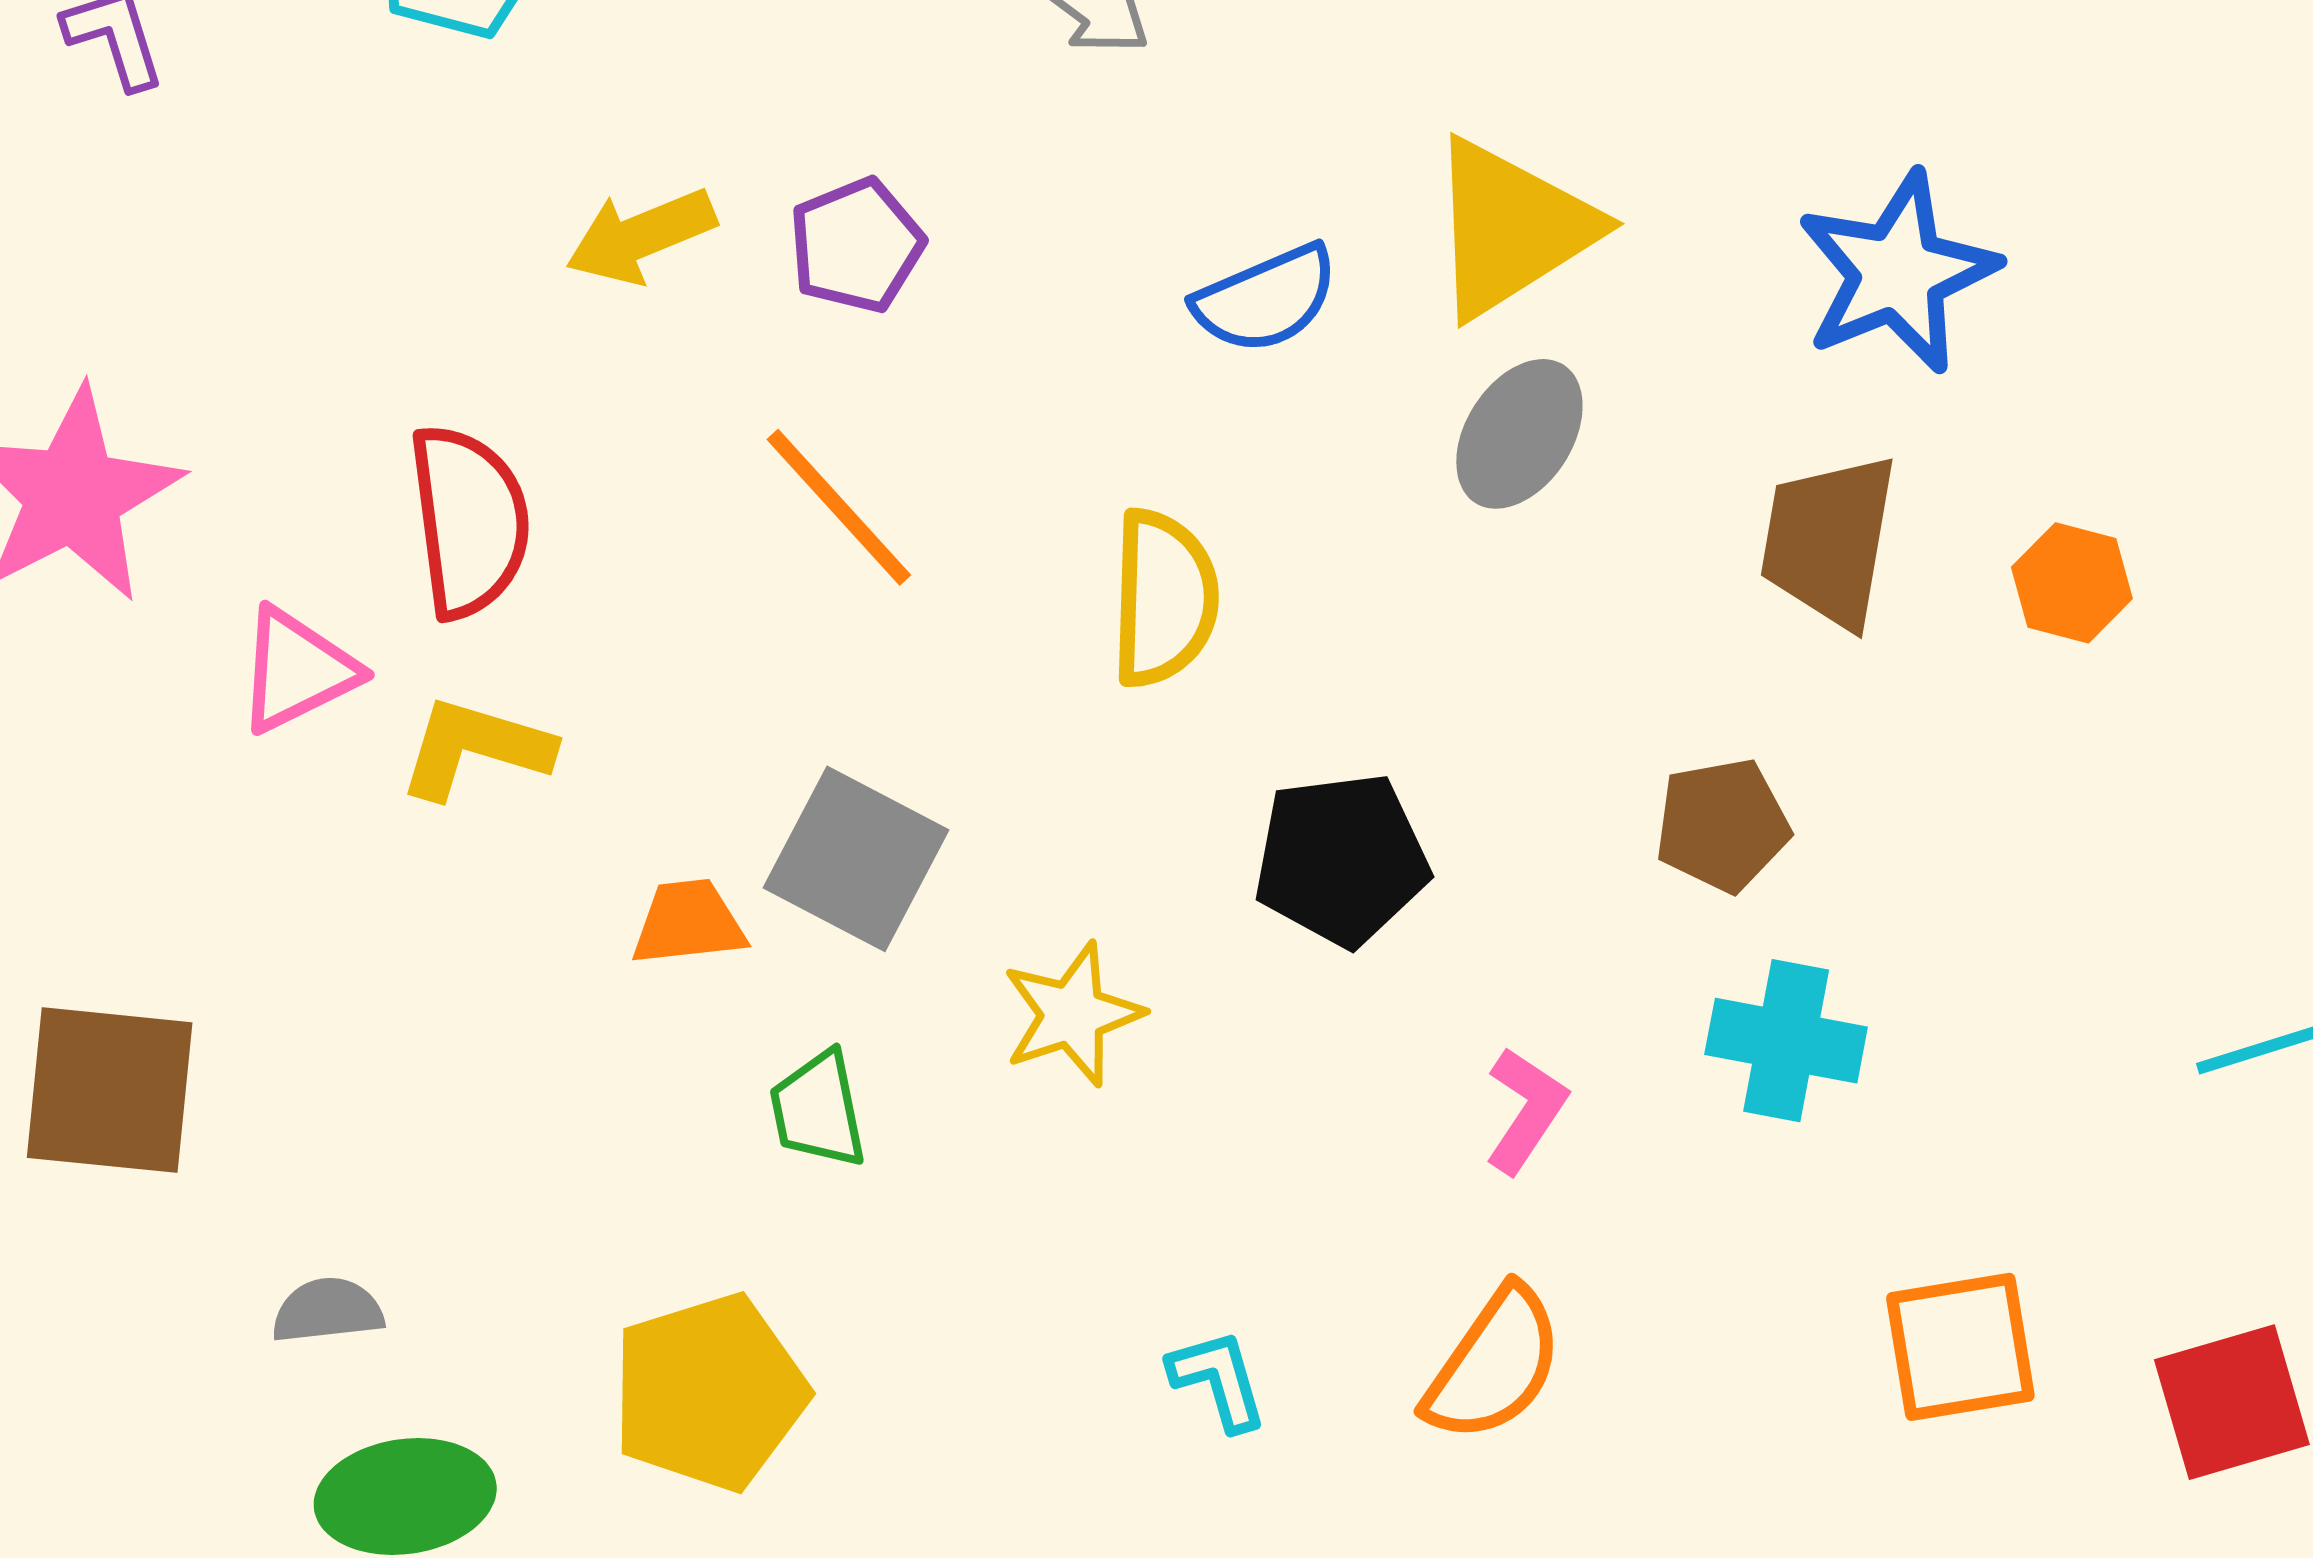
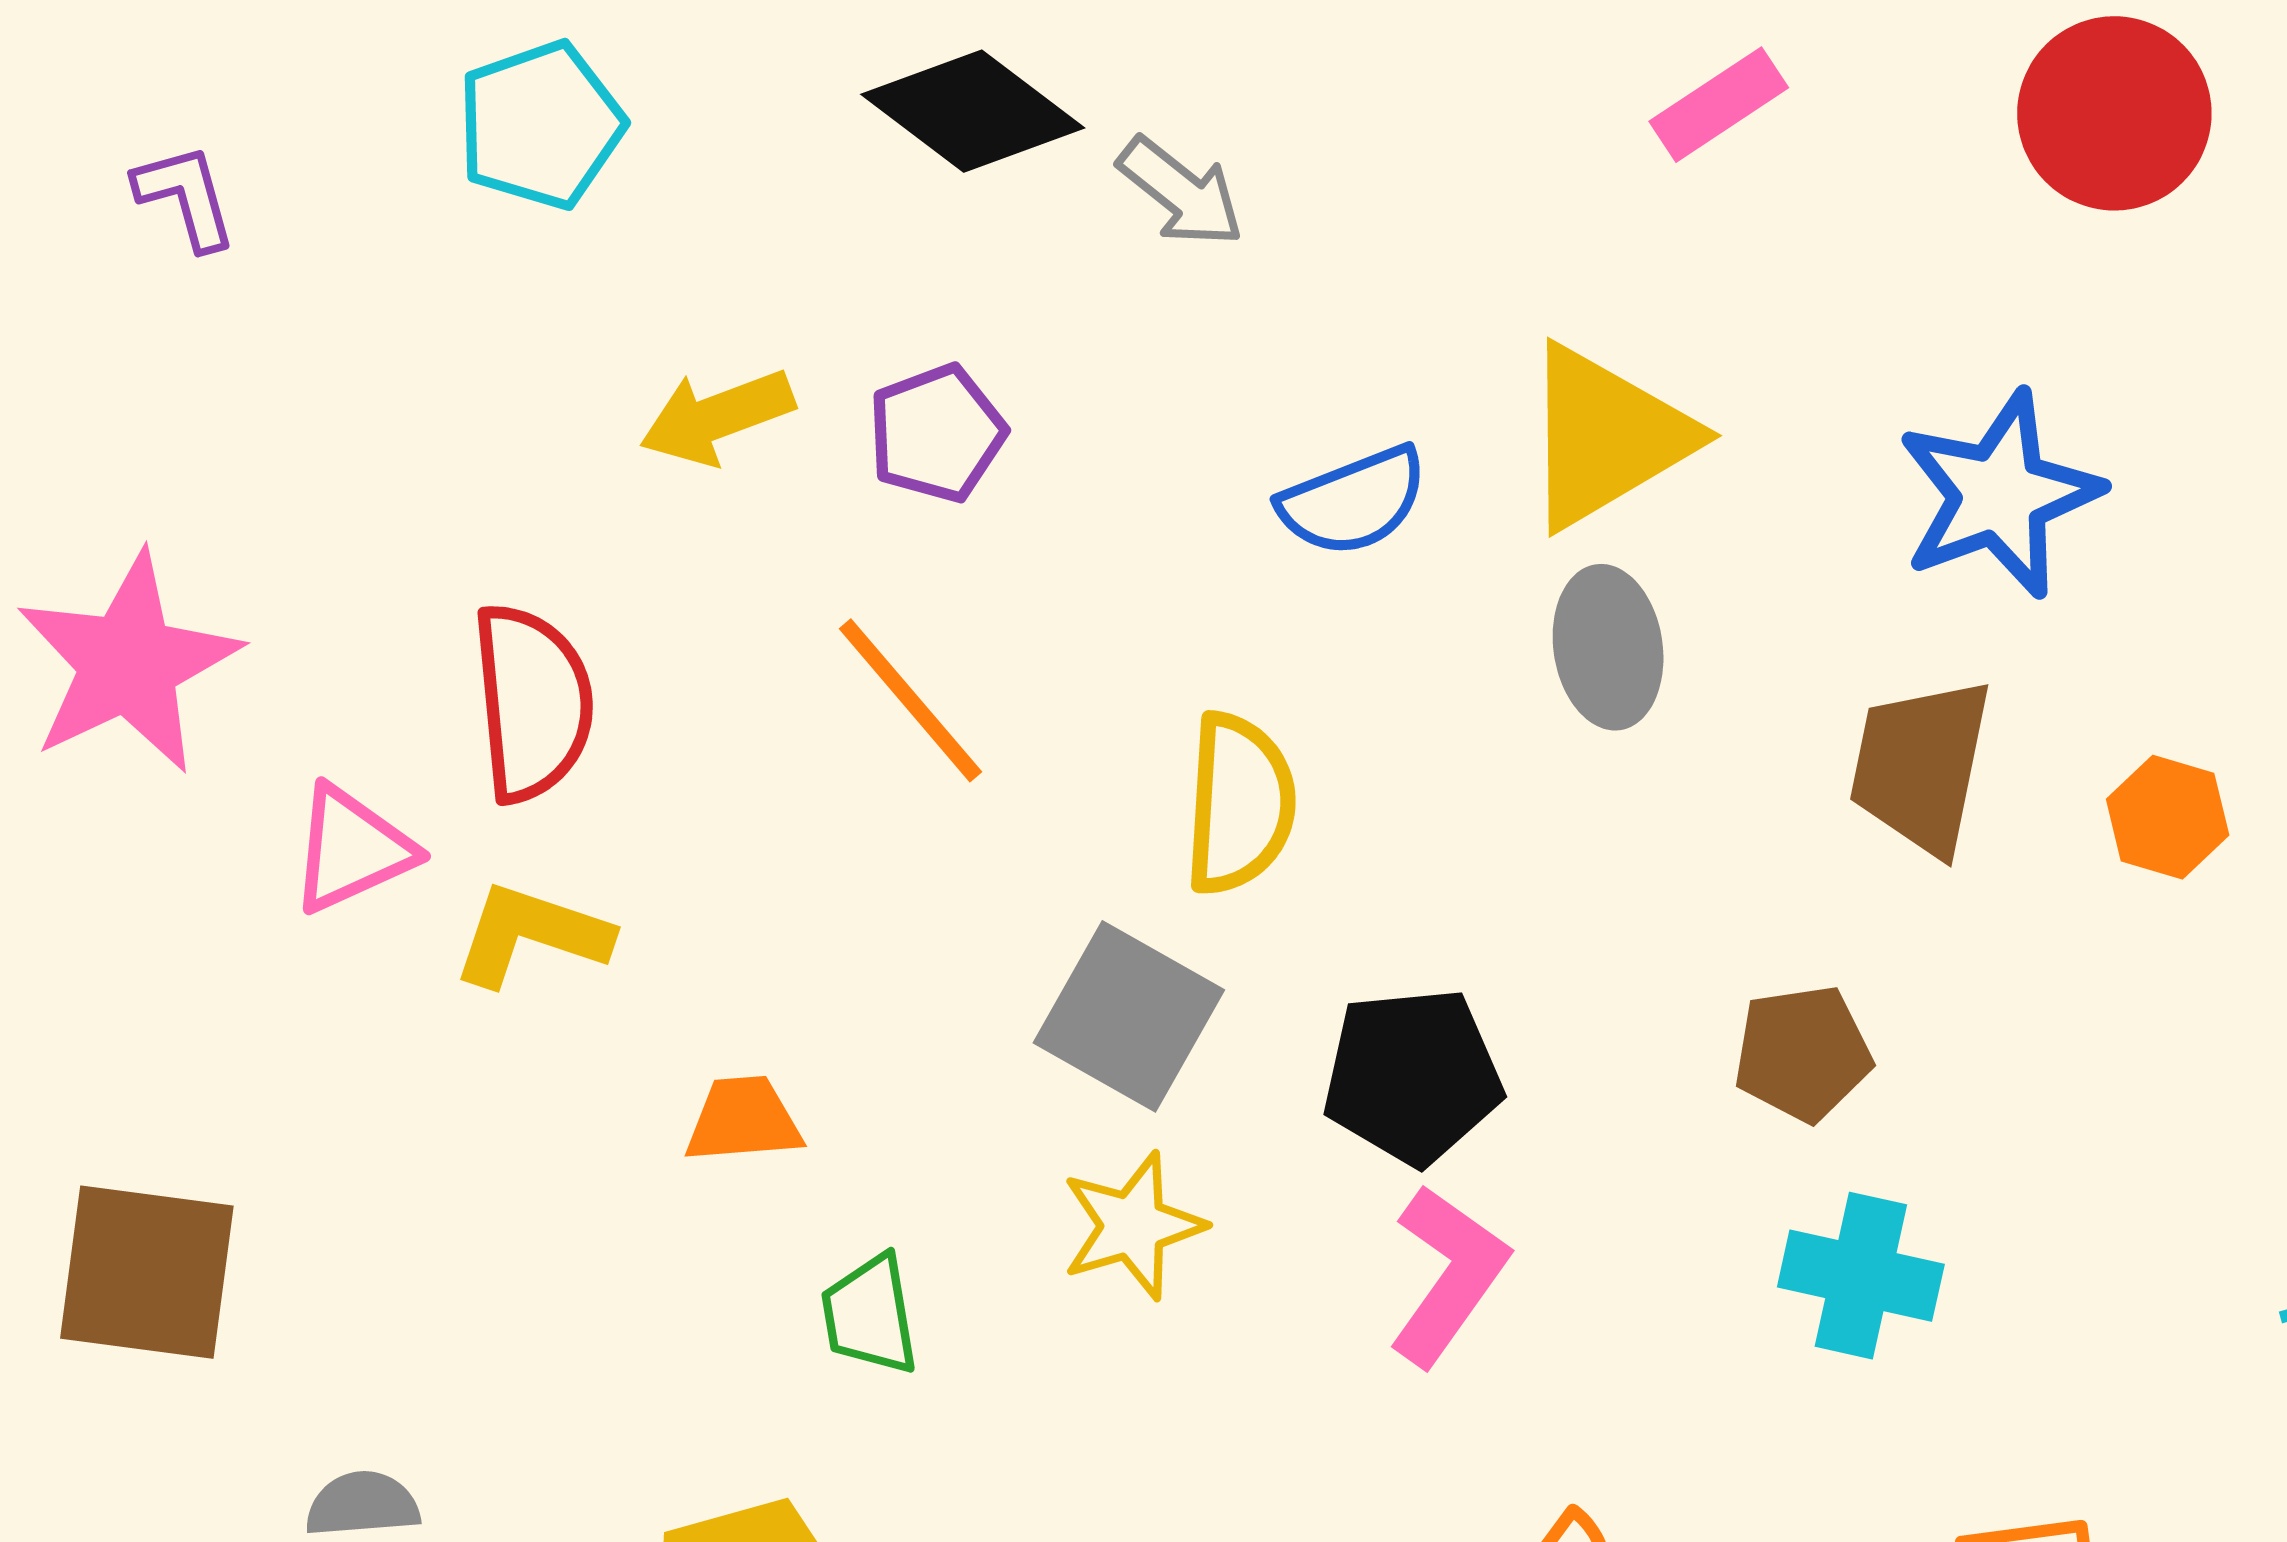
gray ellipse: (1519, 434) -> (1608, 647), turned -43
gray square: (856, 859) -> (1129, 1016), moved
pink L-shape: (1526, 1110) -> (1448, 1275), moved, size x1.4

